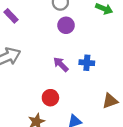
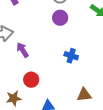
purple arrow: (61, 64) -> (22, 50), moved

